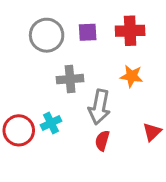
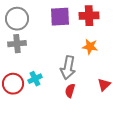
purple square: (88, 32) -> (60, 17), size x1.5
gray circle: (47, 35) -> (17, 19), moved
gray cross: (70, 79) -> (17, 44), moved

